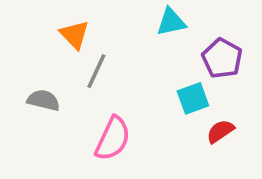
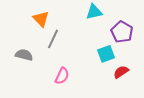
pink semicircle: (113, 139) -> (62, 76), size x0.7

